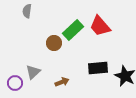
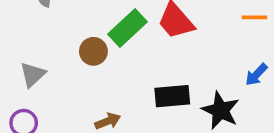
gray triangle: (33, 72) -> (33, 75), moved

